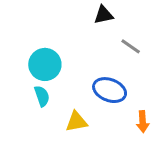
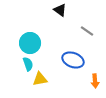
black triangle: (104, 15) -> (60, 10), moved, turned 48
yellow triangle: (76, 122) -> (40, 79), moved

